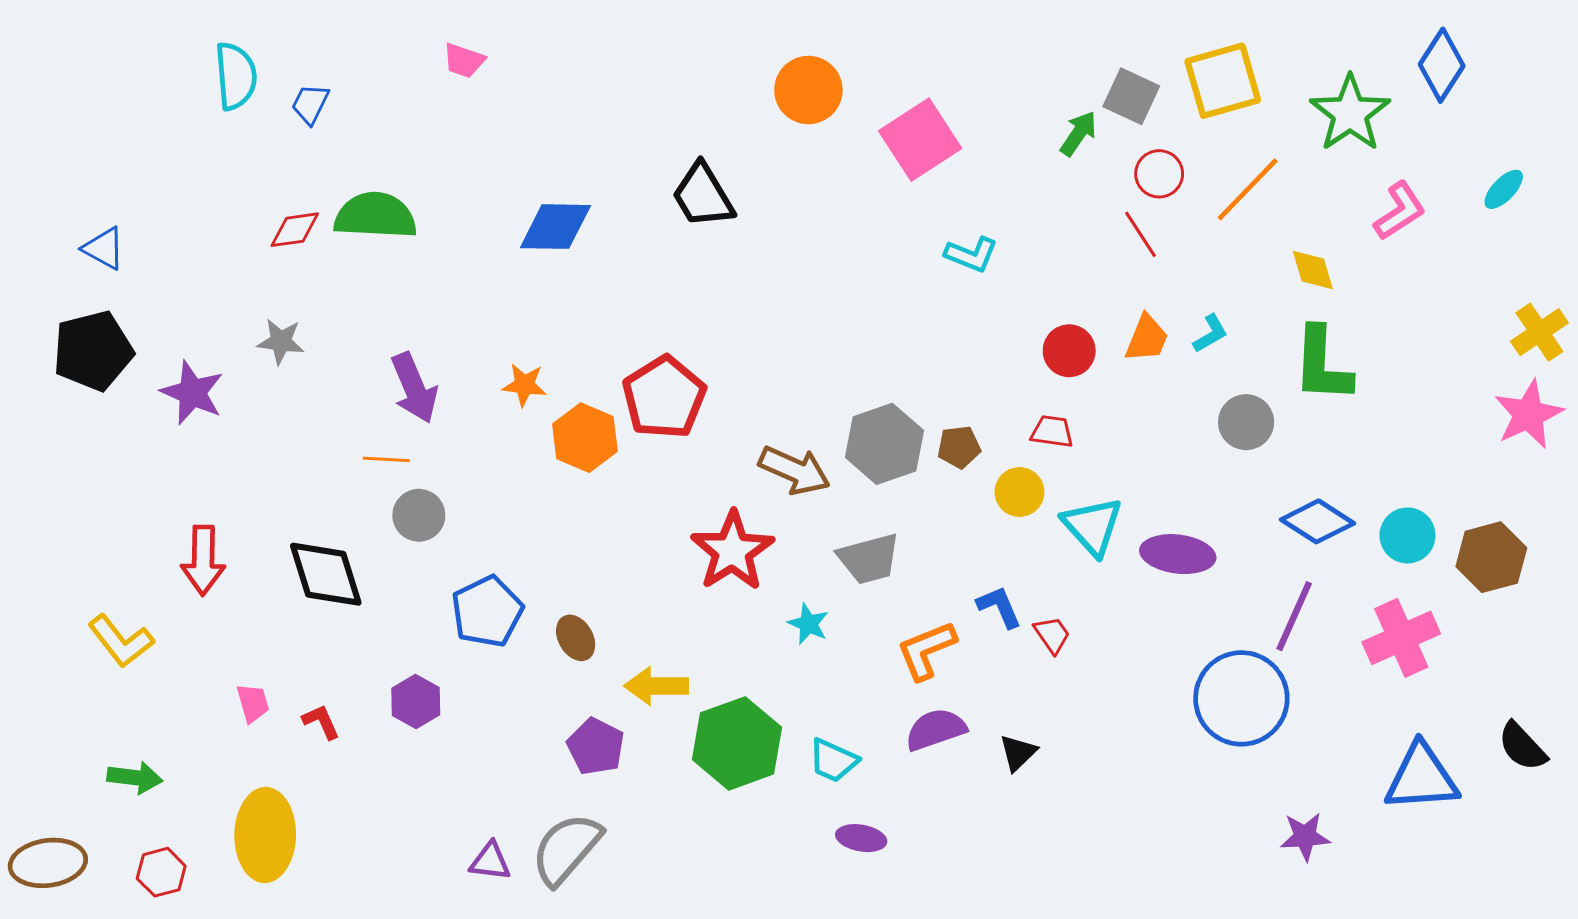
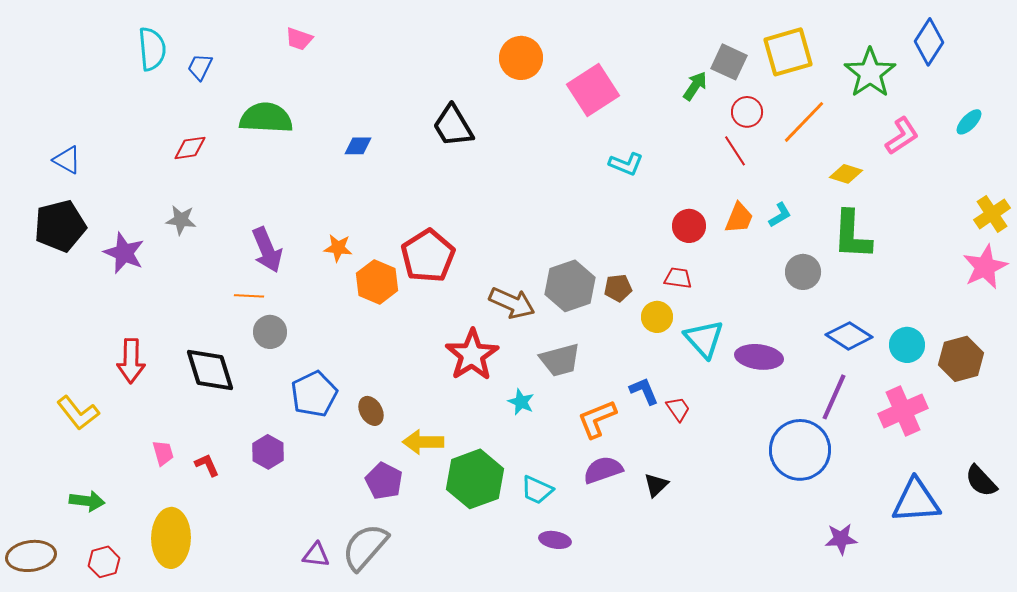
green semicircle: (375, 216) -> (266, 118), moved
blue diamond: (555, 227) -> (358, 146), size x0.6
yellow diamond: (1313, 270) -> (846, 174), turned -56

